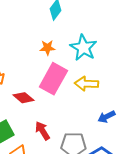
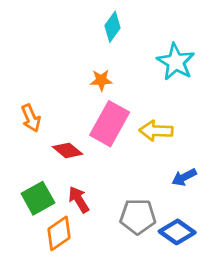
cyan star: (83, 48) -> (176, 62), moved
red arrow: (42, 131) -> (79, 200), moved

